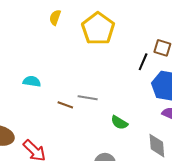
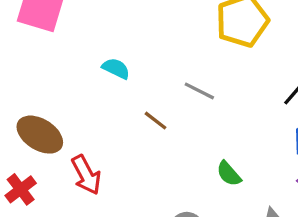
gray line: (88, 98) -> (199, 91), moved

